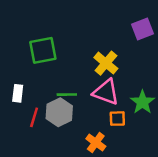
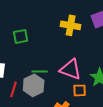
green square: (43, 50) -> (21, 36), size x0.7
yellow cross: (106, 63) -> (71, 25), moved, turned -30

